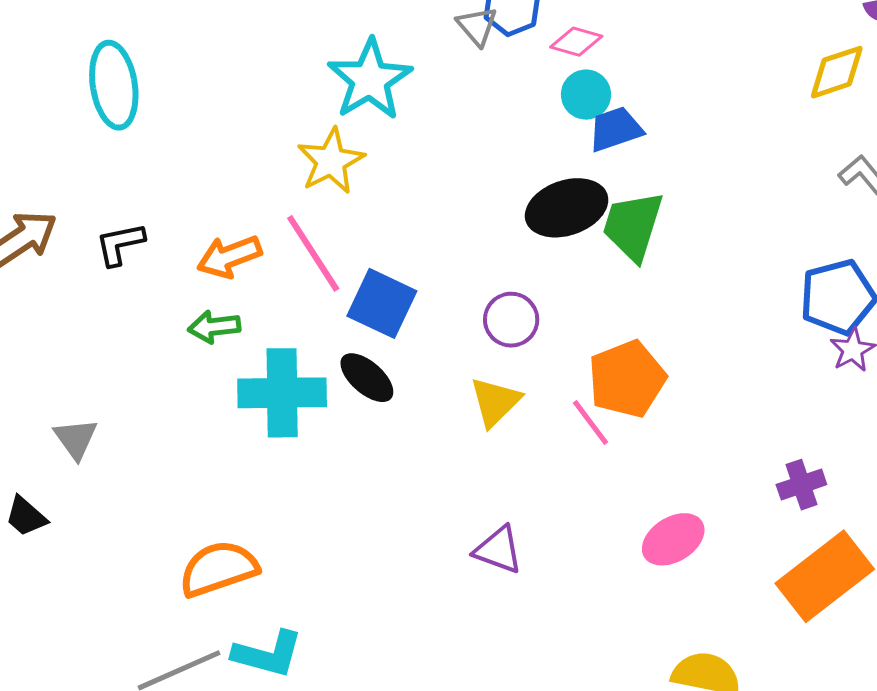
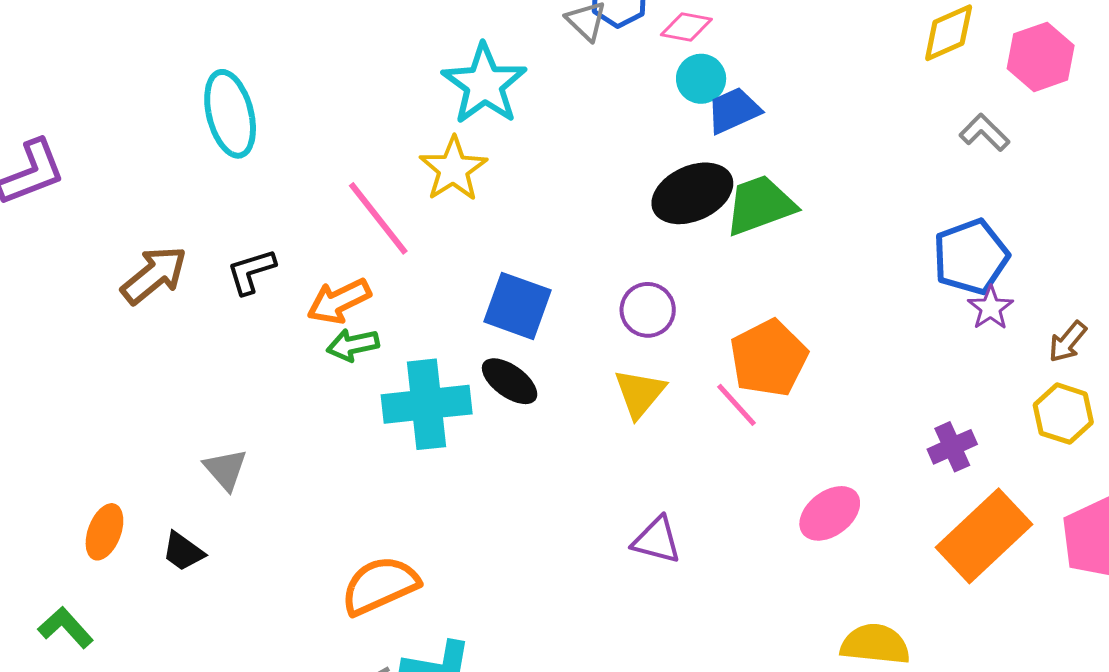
green trapezoid: (633, 226) -> (760, 205), turned 58
pink line: (313, 253) -> (378, 218), moved
orange arrow: (229, 257) -> (339, 301), moved

